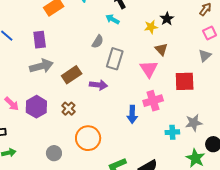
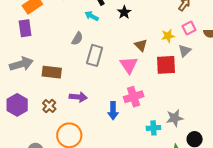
black star: (167, 19) -> (124, 12), moved
yellow star: (151, 27) -> (168, 36), moved
purple rectangle: (40, 40) -> (25, 28), moved
brown rectangle: (72, 75) -> (52, 72), turned 42
red square: (185, 81) -> (166, 65), moved
purple arrow: (99, 85) -> (78, 97), moved

